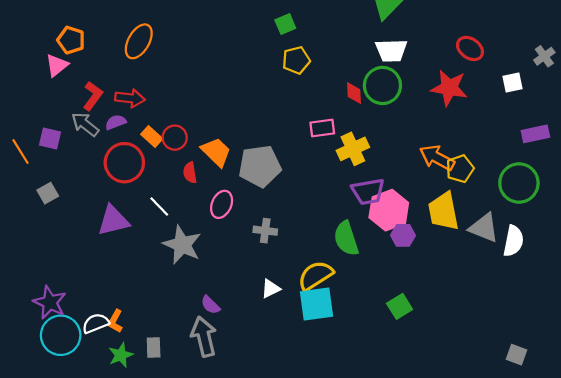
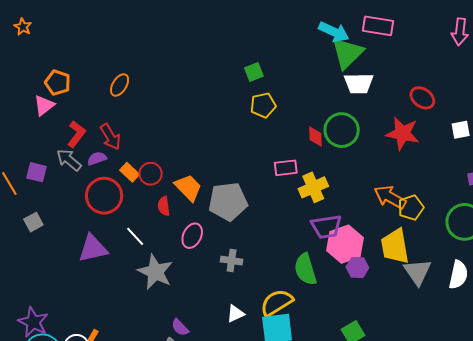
orange ellipse: (139, 41) -> (120, 85), size x0.7
white trapezoid: (391, 51) -> (359, 83), moved
red arrow: (130, 98) -> (110, 137), turned 52
gray triangle: (484, 228) -> (417, 272), moved, turned 32

